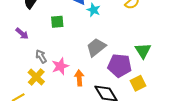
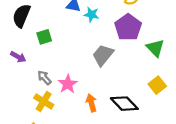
green square: (57, 22) -> (44, 37), moved
purple pentagon: (120, 66) -> (128, 27), moved, turned -30
orange arrow: (79, 78) -> (91, 103), moved

